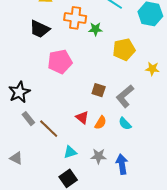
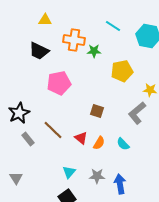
gray L-shape: (125, 96) -> (137, 113), moved
brown line: (49, 129) -> (53, 130), moved
cyan triangle: (70, 152) -> (69, 172), turned -32
gray triangle: (16, 158) -> (16, 178), turned 32

